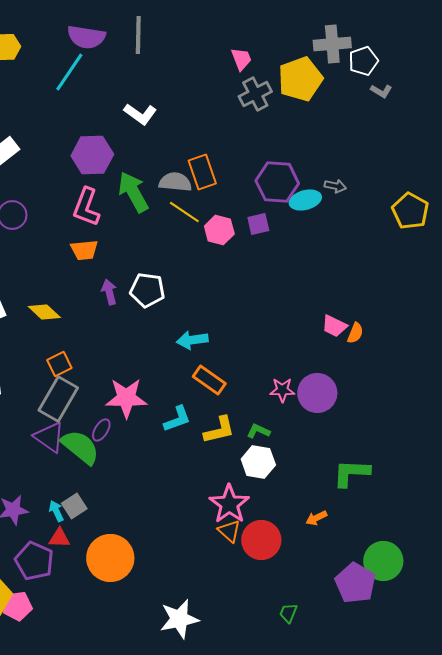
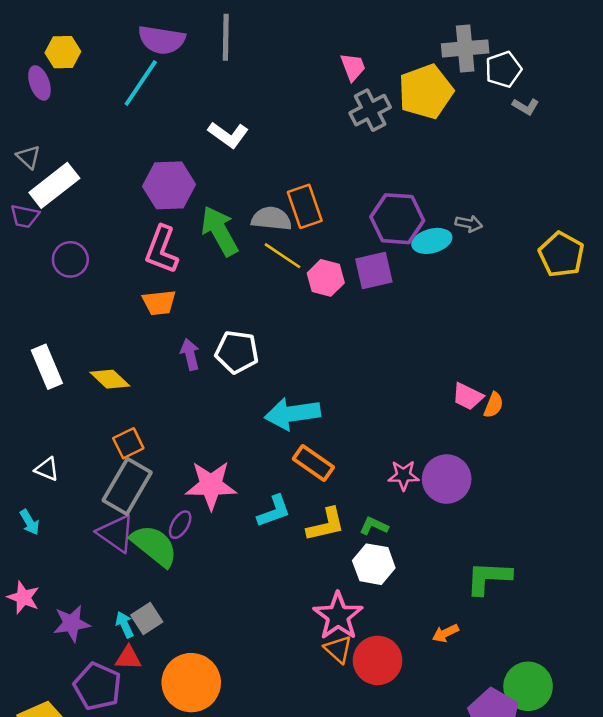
purple square: (258, 224) -> (374, 271), size x1.4
cyan arrow: (192, 340) -> (292, 414), size x1.4

